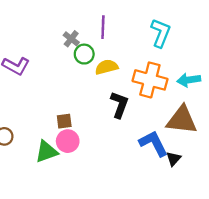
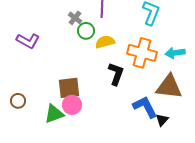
brown square: (64, 121) -> (69, 88), size x1.6

